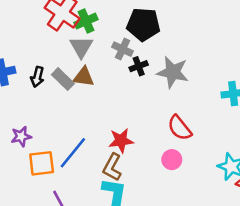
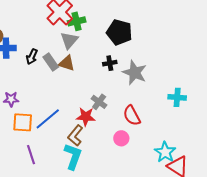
gray cross: (122, 49) -> (99, 102), moved

